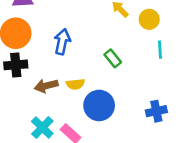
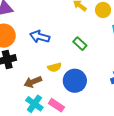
blue arrow: (62, 42) -> (40, 37), turned -78
brown arrow: (46, 86) -> (33, 82), moved

